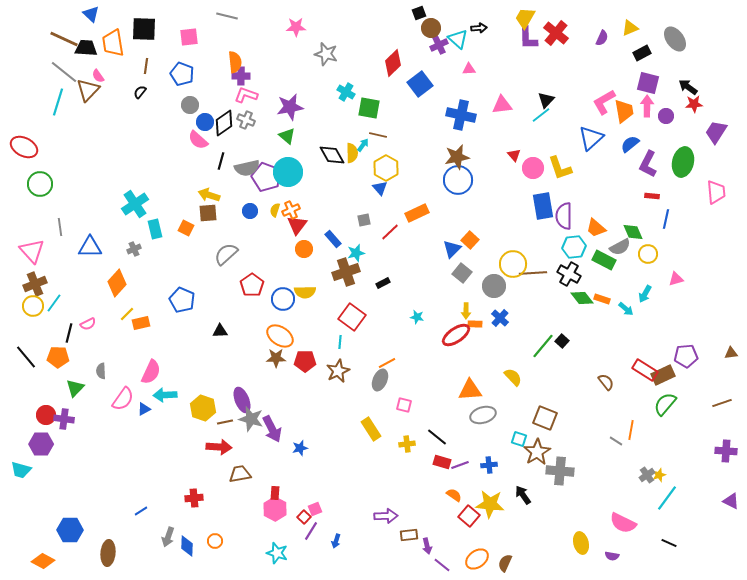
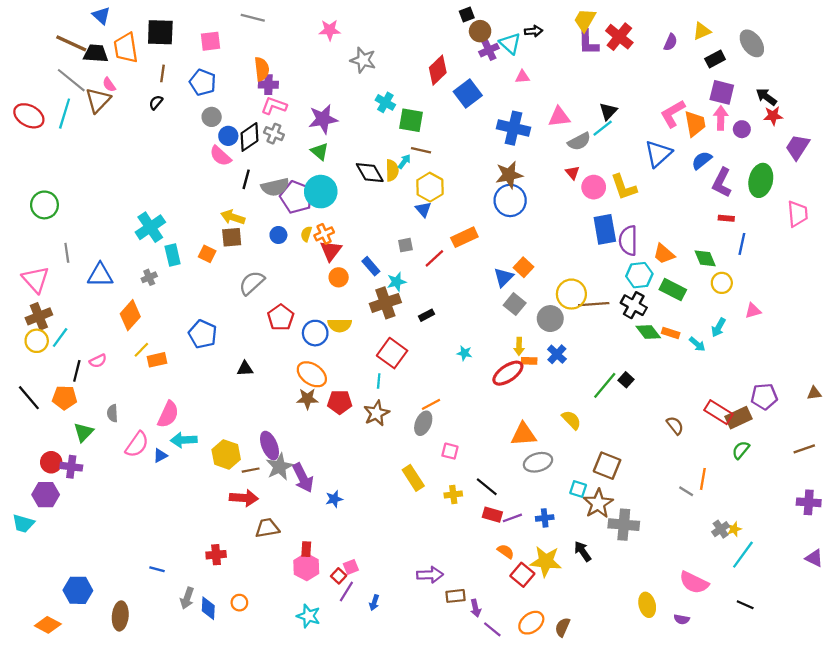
red ellipse: (24, 147) -> (29, 116), moved
gray semicircle: (620, 247) -> (579, 141), moved
green semicircle: (665, 404) -> (741, 450), size x0.7
gray star: (251, 419) -> (280, 467), turned 30
blue line: (141, 511) -> (157, 569), turned 48

